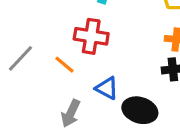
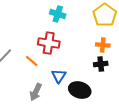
blue triangle: (107, 88) -> (59, 76), turned 35

